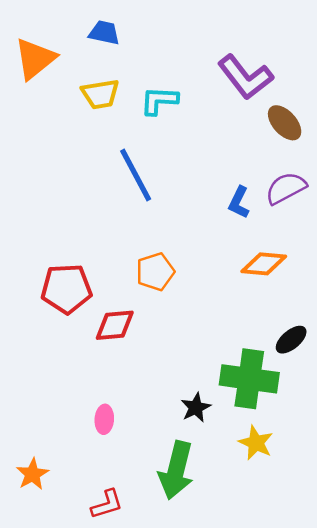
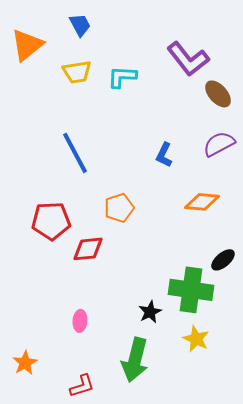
blue trapezoid: (104, 33) -> (80, 25), turned 50
blue line: (136, 175) -> (75, 153), moved
blue L-shape: (239, 202) -> (164, 155), moved

